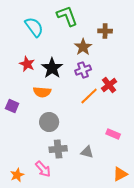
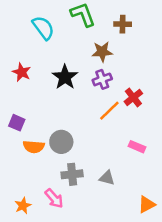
brown cross: (105, 31) -> (123, 24), moved
brown star: (83, 47) -> (102, 52), turned 30
red star: (27, 64) -> (22, 72), moved
orange semicircle: (42, 92) -> (34, 147), moved
pink rectangle: (113, 134) -> (137, 147), moved

